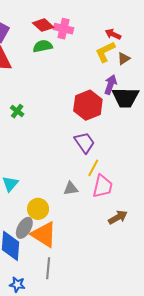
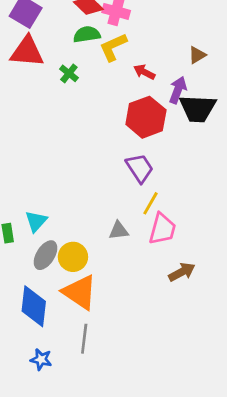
red arrow: (113, 34) -> (144, 72), moved
yellow L-shape: (105, 52) -> (113, 47), moved
green cross: (17, 111) -> (69, 73), moved
gray ellipse: (24, 228) -> (45, 255), moved

